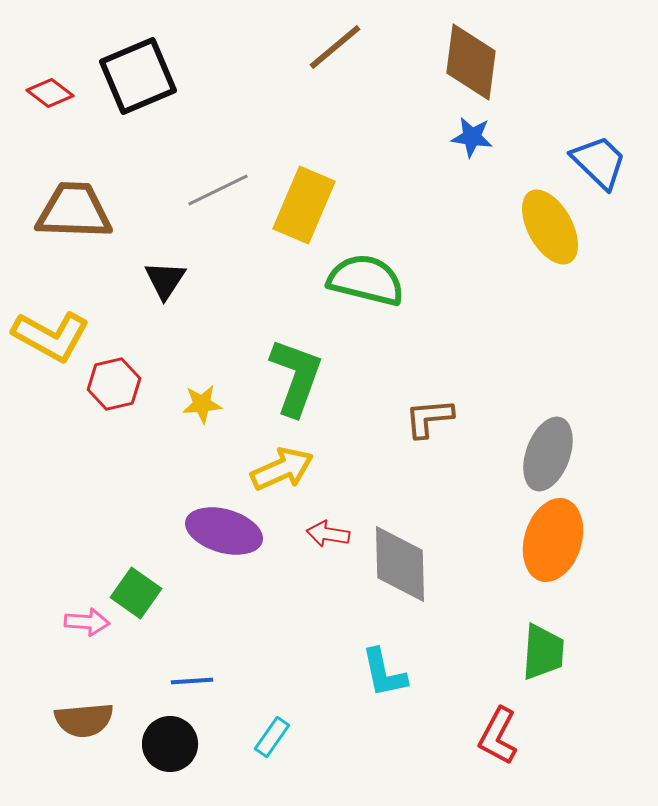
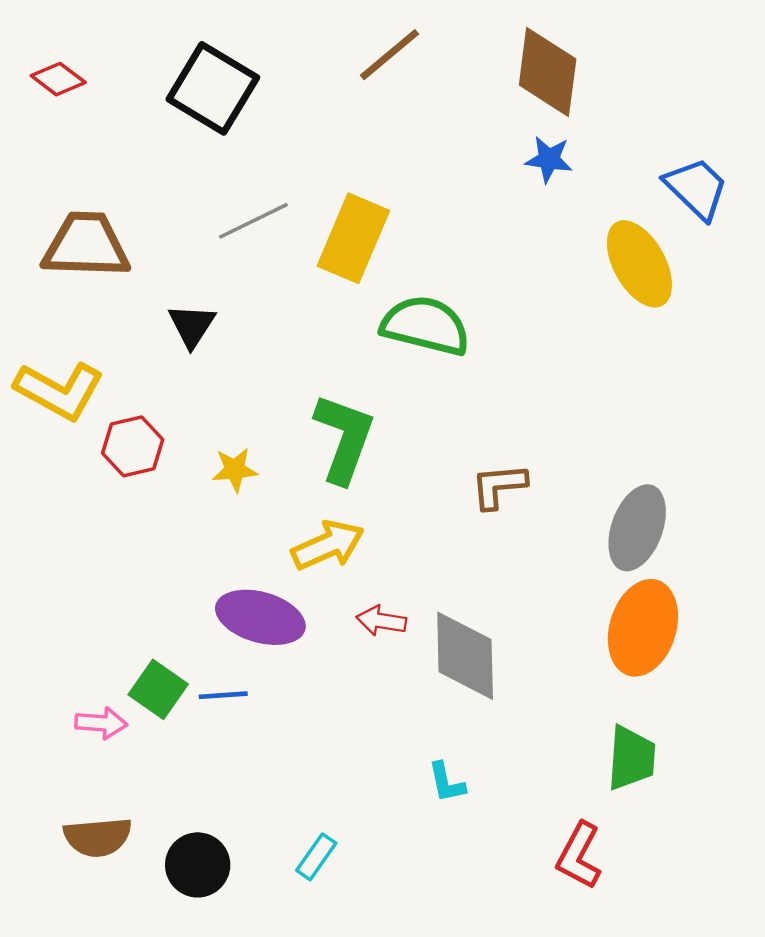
black square: (138, 76) -> (213, 88), moved, turned -36
red diamond: (50, 93) -> (58, 79), moved
cyan L-shape: (384, 673) -> (446, 782), size x0.7
blue line: (192, 681) -> (223, 695), moved

